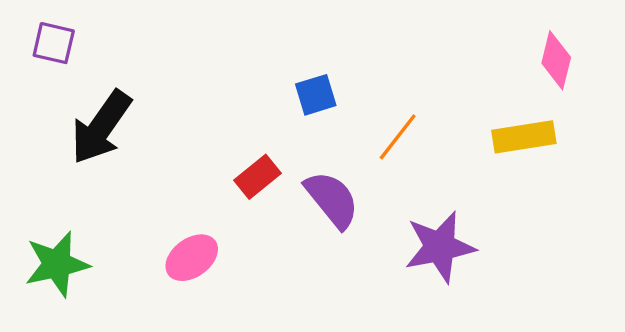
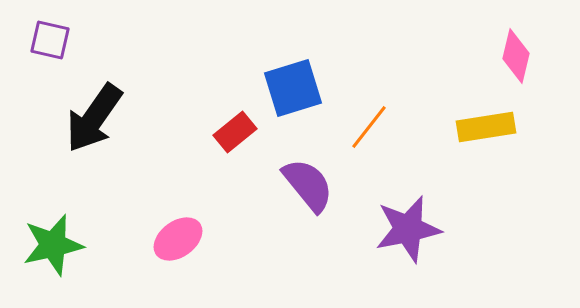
blue square: (316, 95) -> (293, 88), size x1.5
red rectangle: (258, 177) -> (235, 132), moved

